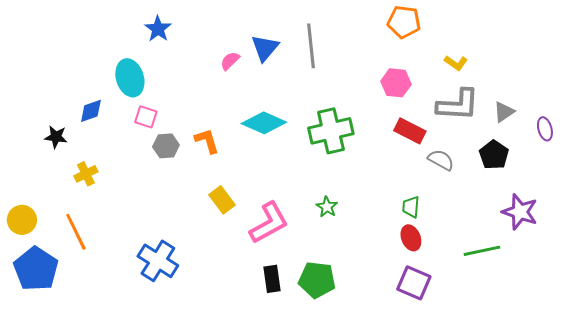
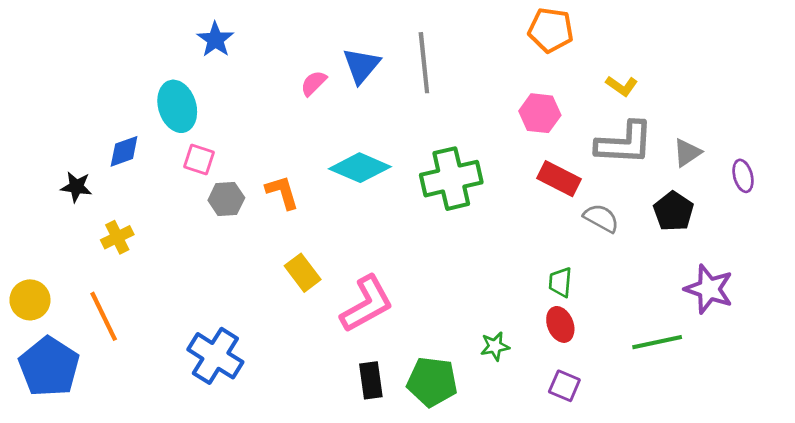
green star: (327, 207) -> (495, 346), moved, turned 30
purple square: (414, 283) -> (564, 386), size x0.7

